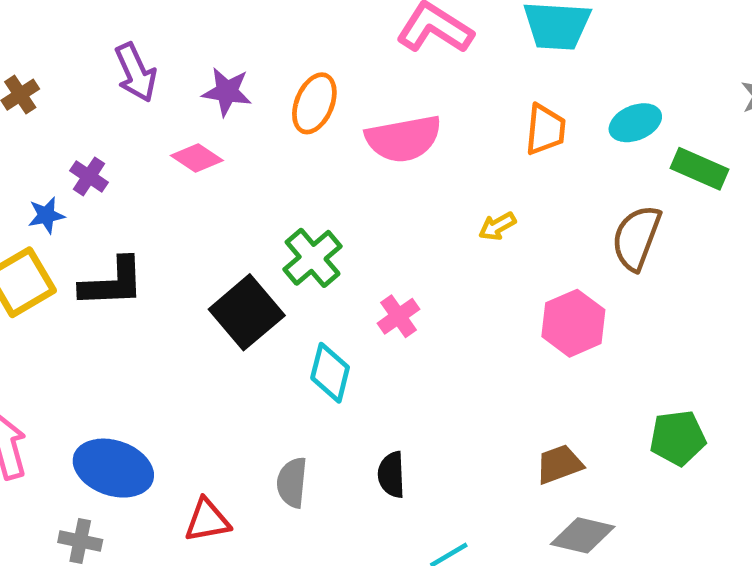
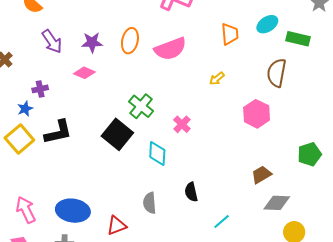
purple cross: (89, 176) -> (40, 89), turned -35

